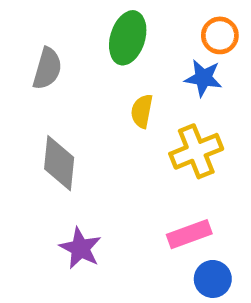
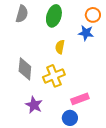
gray semicircle: (47, 69) -> (22, 14), moved
yellow cross: (196, 151) -> (54, 76), moved
blue circle: (213, 279) -> (70, 118), moved

